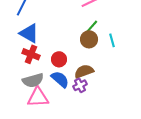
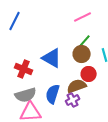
blue triangle: (29, 33) -> (52, 58), moved
red circle: (59, 59) -> (89, 74), moved
blue semicircle: (60, 79) -> (53, 94), turned -114

